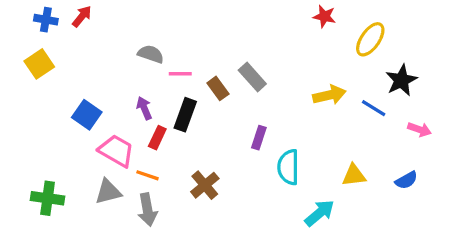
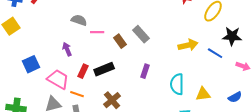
black star: (401, 80) -> (232, 36), turned 30
purple arrow: (144, 108) -> (67, 49), moved
blue square: (87, 115) -> (31, 64), moved, turned 30
black rectangle: (185, 115) -> (104, 69), moved, turned 48
cyan semicircle: (288, 167) -> (177, 84), moved

